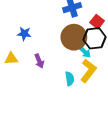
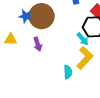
brown circle: (74, 37) -> (42, 16), moved
cyan semicircle: (70, 79) -> (68, 72), moved

